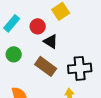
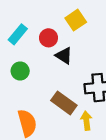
brown rectangle: (46, 66) -> (64, 103), moved

